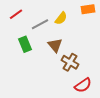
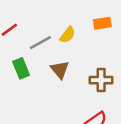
brown cross: (70, 62) -> (101, 80), moved, turned -30

